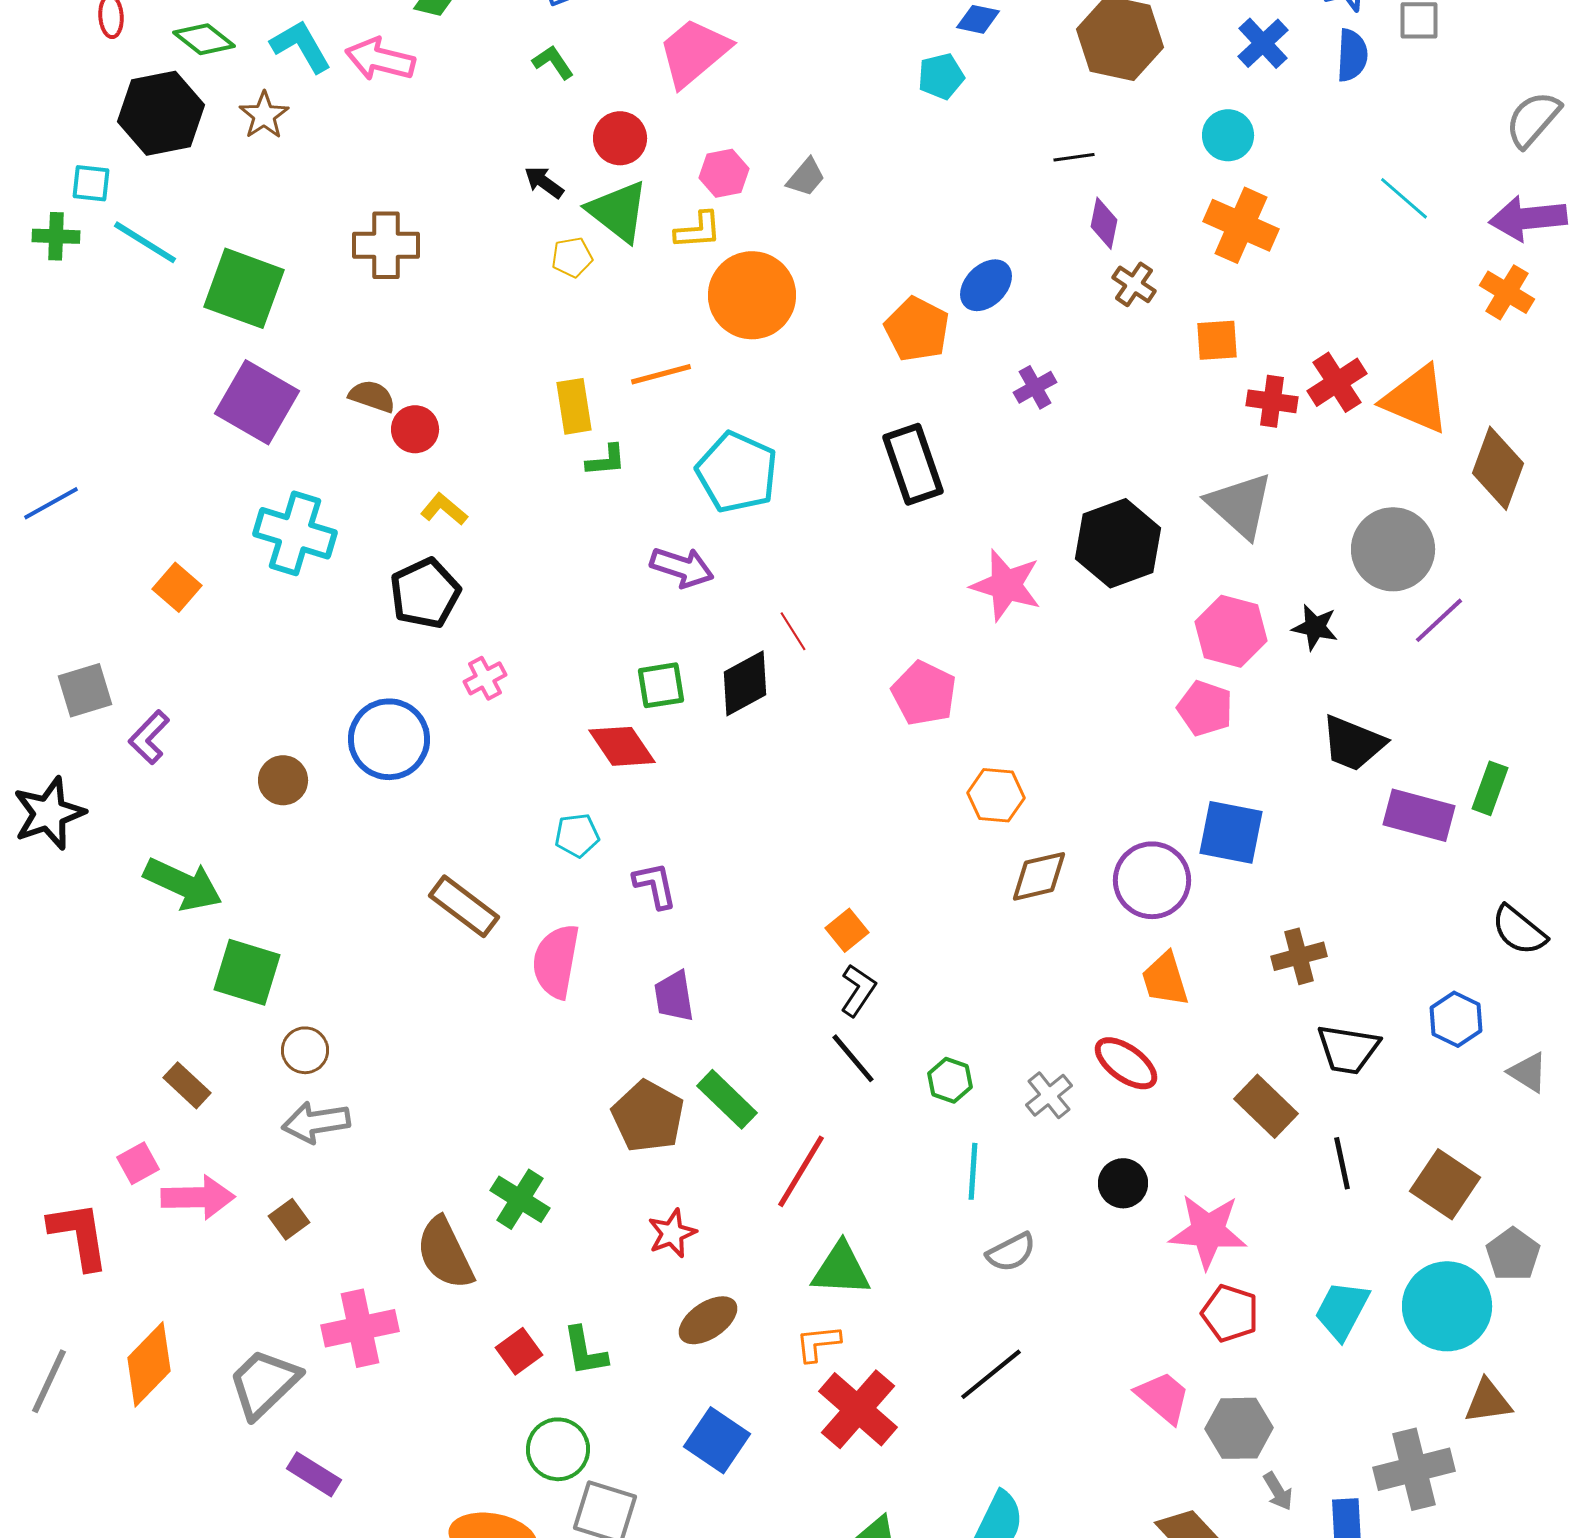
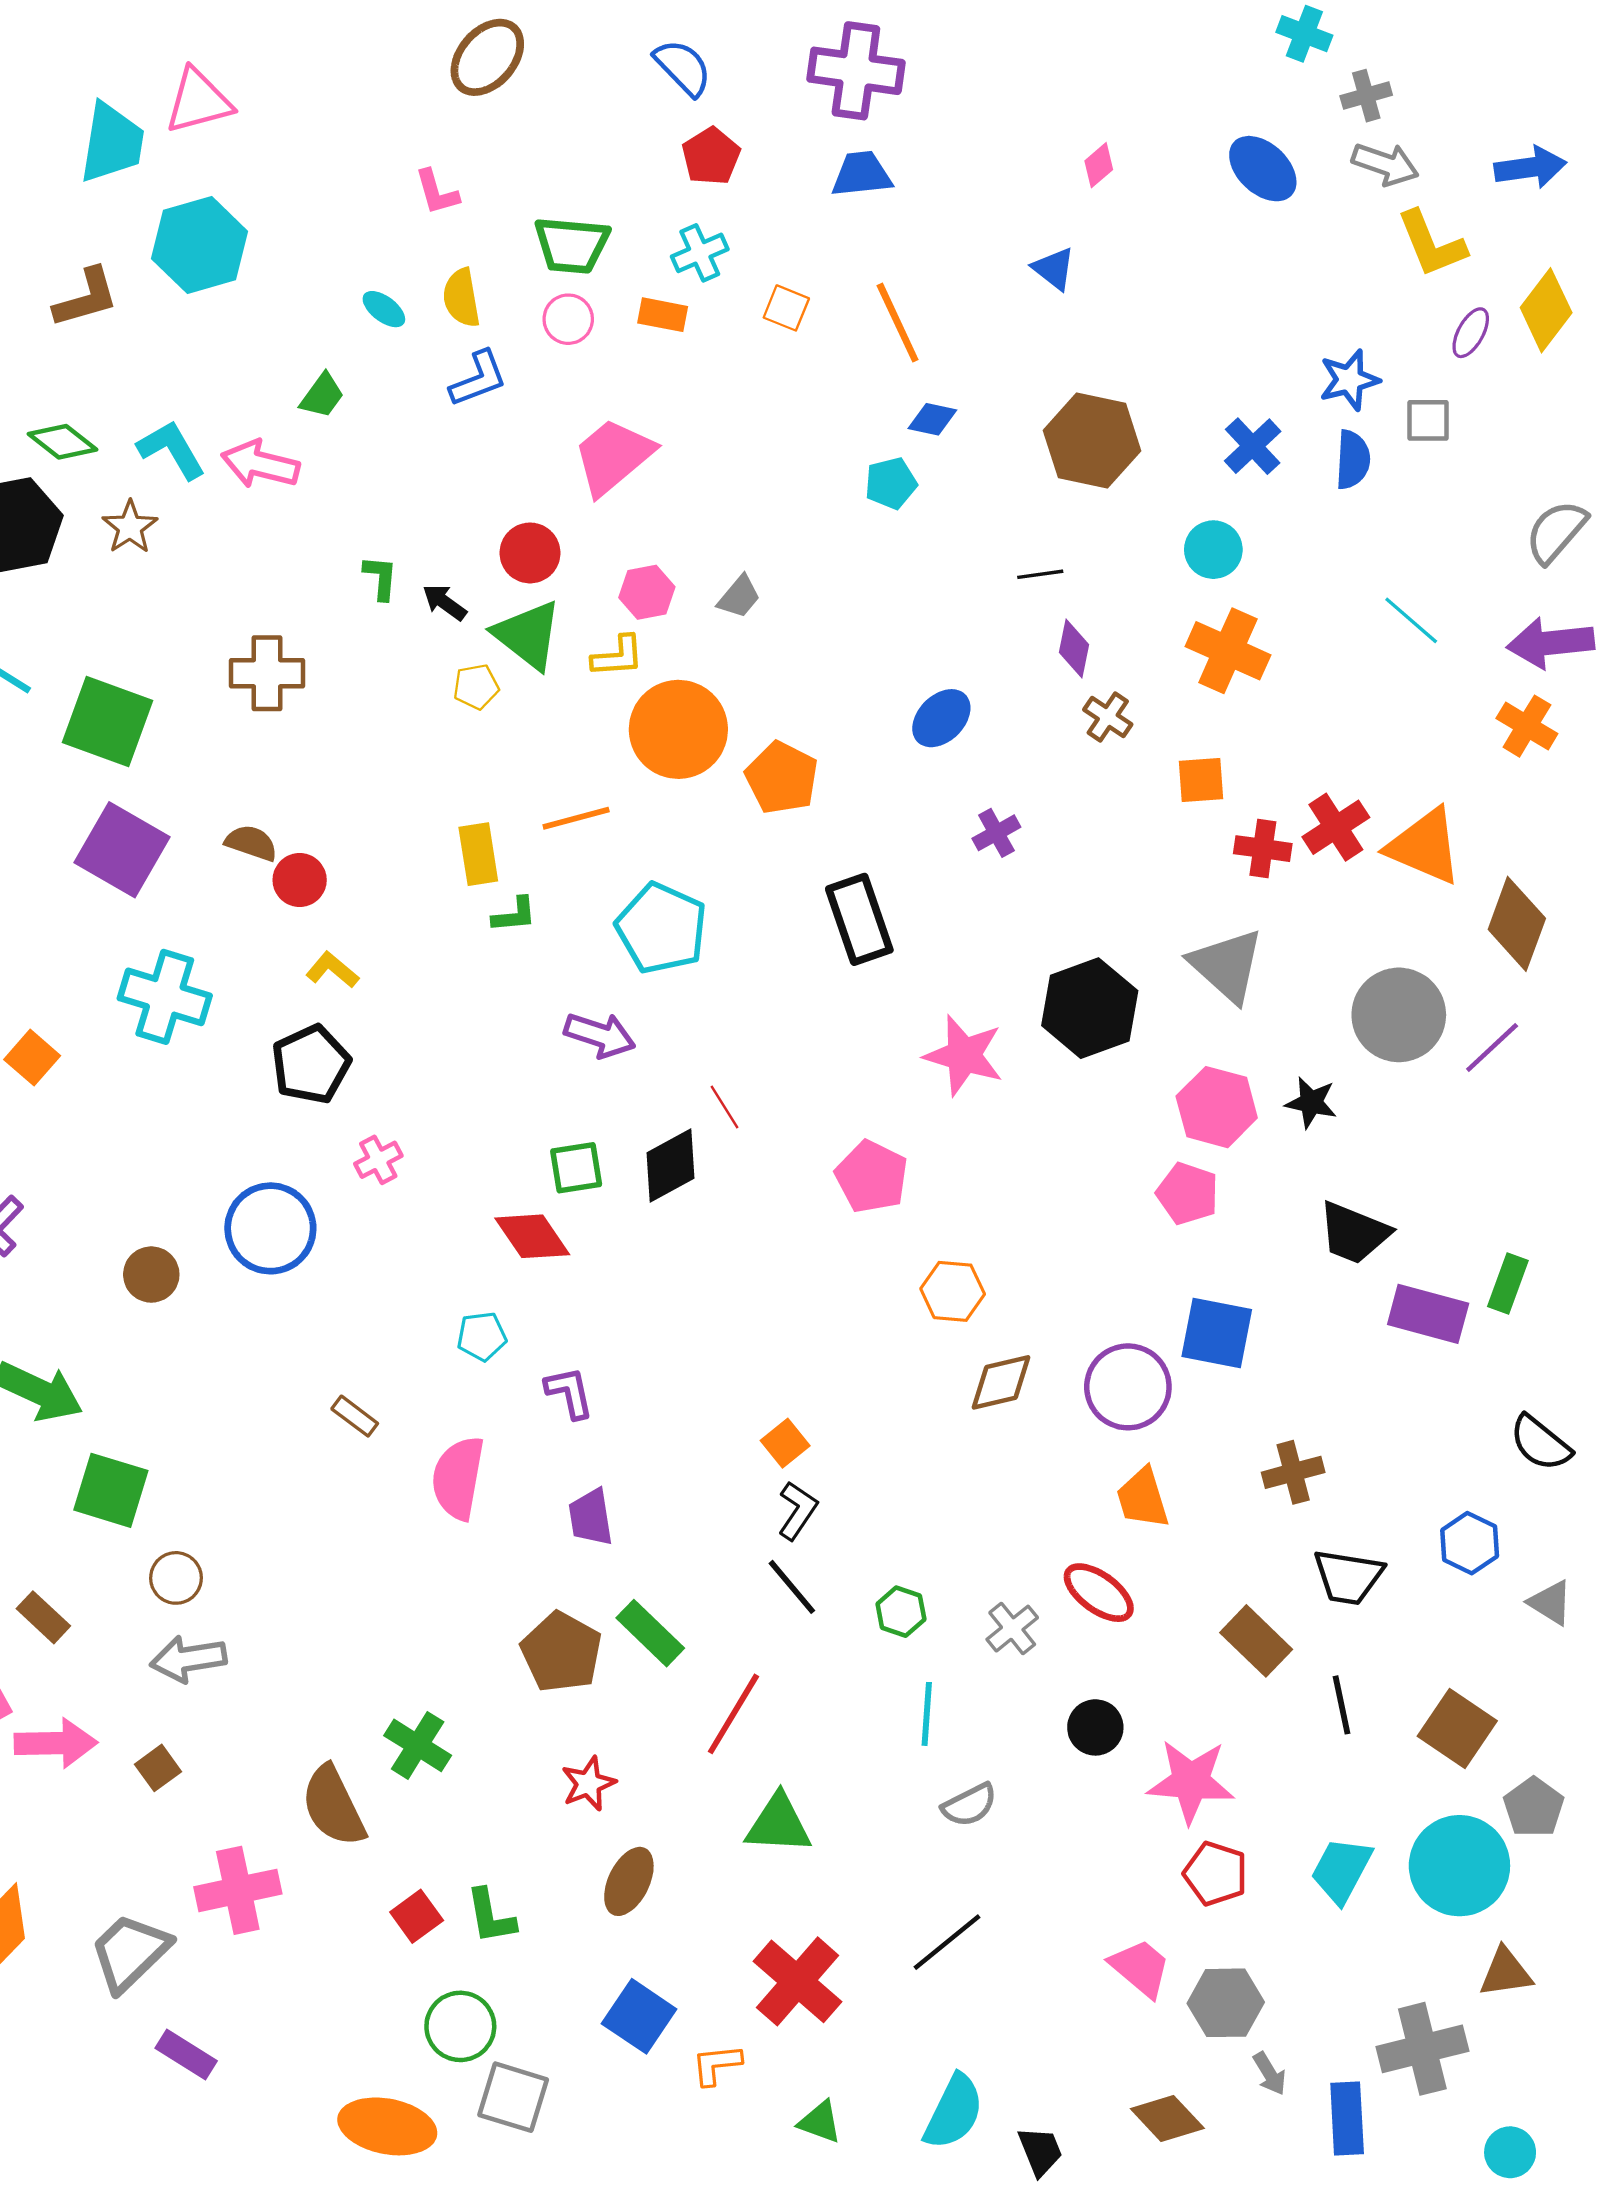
green L-shape: (553, 62) -> (381, 578), moved, turned 39
orange pentagon: (917, 329) -> (782, 778), moved
purple line: (1439, 620) -> (1492, 1047), moved
brown rectangle: (464, 906) -> (355, 1416), size x0.6
brown ellipse: (708, 1320) -> (629, 1881), turned -30
orange L-shape: (818, 1343) -> (717, 2065), moved

